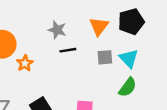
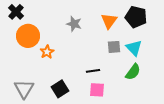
black pentagon: (131, 22) -> (136, 17), turned 30
black line: (68, 50) -> (93, 71), moved

